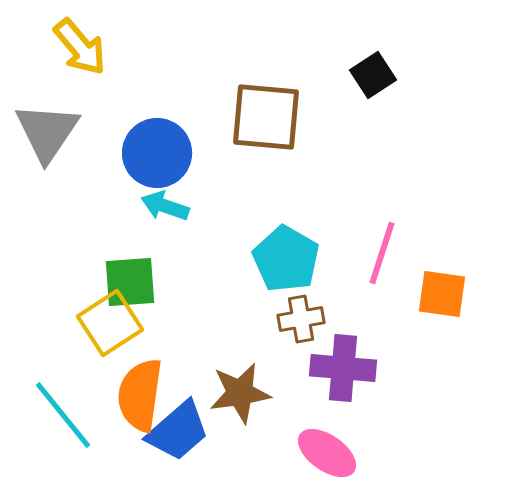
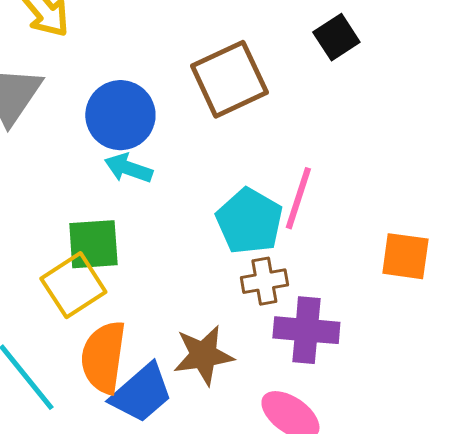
brown square: (266, 117) -> (229, 79), turned -30
pink line: (382, 253) -> (298, 198), moved

